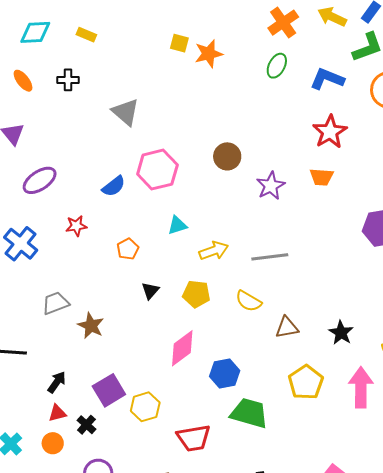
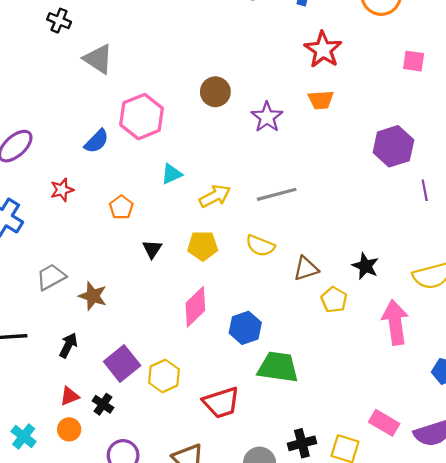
black cross: (68, 80) -> (59, 21), moved, turned 30
black arrow: (57, 382) -> (68, 345), moved
yellow pentagon: (306, 382) -> (334, 300), moved, size x0.7

